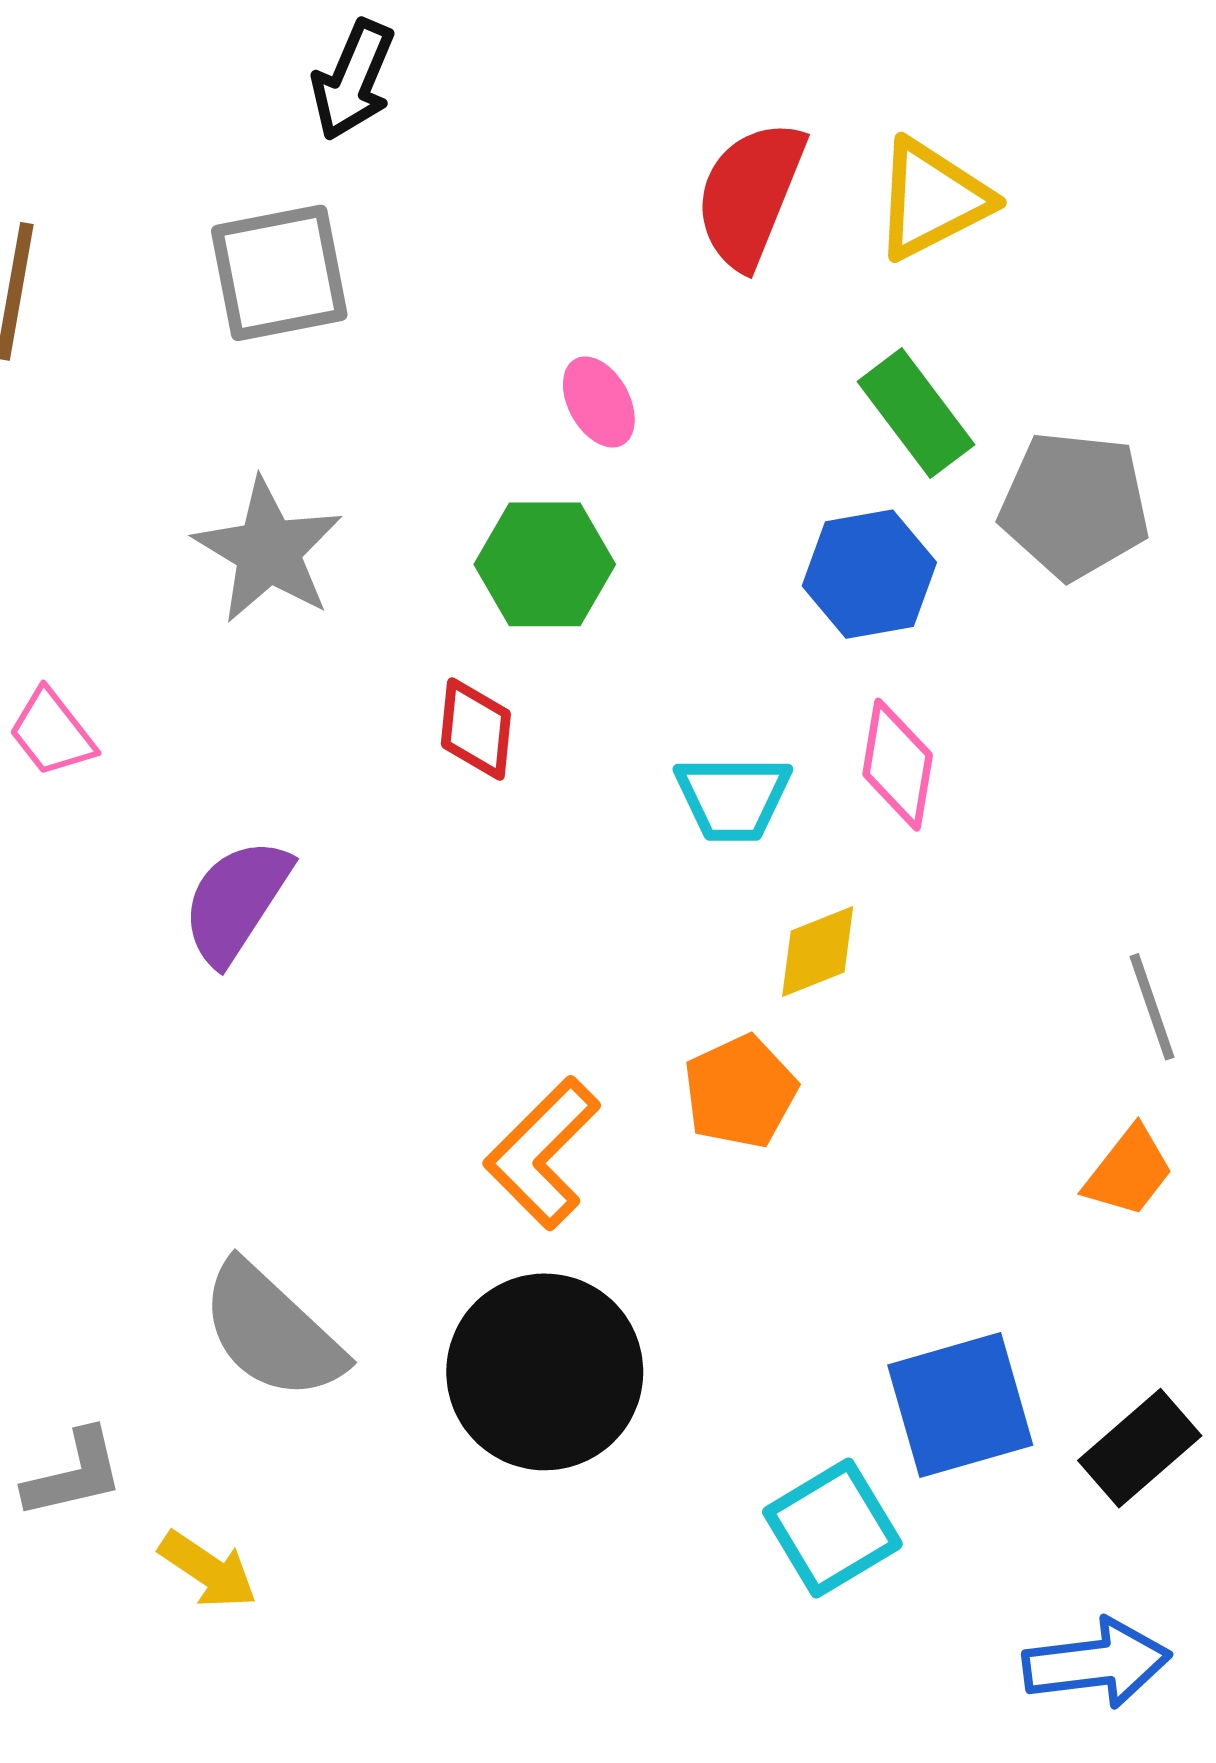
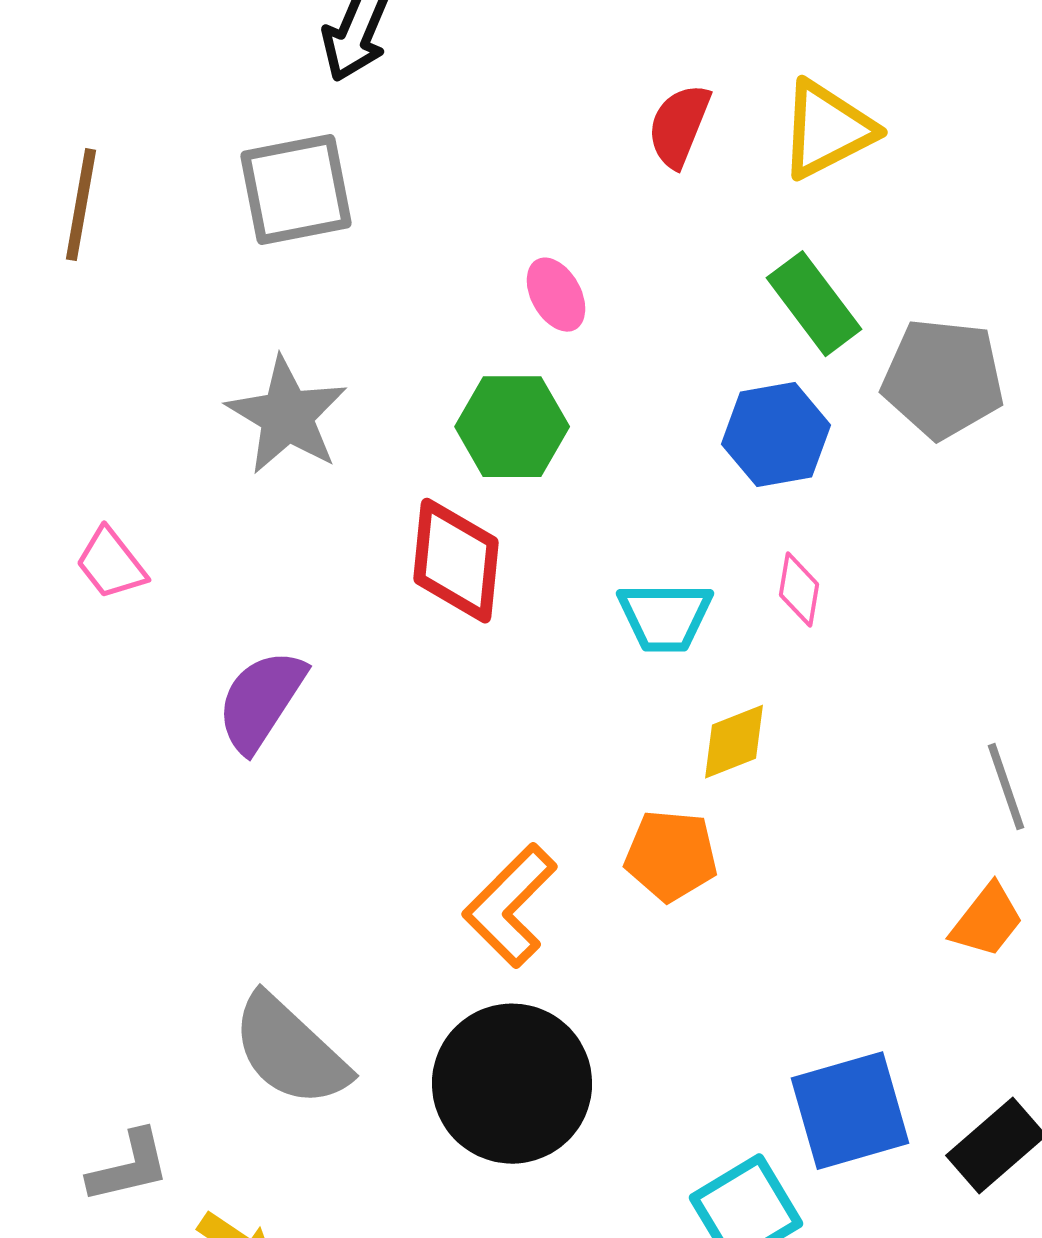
red semicircle: (750, 194) -> (679, 126), size x0.7
red diamond: (476, 729) -> (456, 561), size x1.5
pink diamond: (898, 765) -> (799, 590), size x0.7
orange pentagon: (740, 1092) -> (671, 856), turned 30

